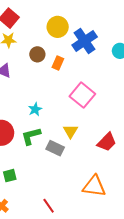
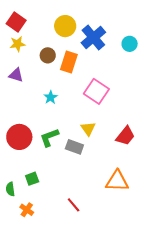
orange rectangle: (58, 63) -> (69, 62), size x1.5
cyan star: (35, 109) -> (51, 97), moved

